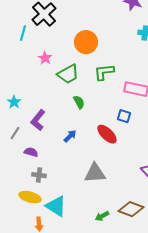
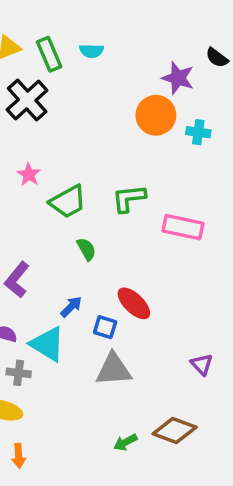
orange circle: (86, 42) -> (156, 115), moved
blue square: (124, 116) -> (105, 327), moved
cyan triangle: (56, 206) -> (47, 344), moved

